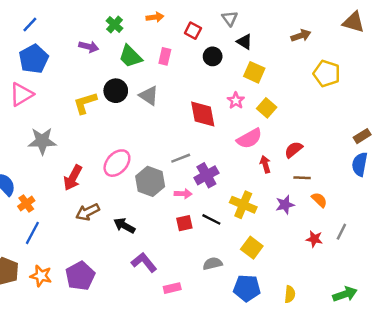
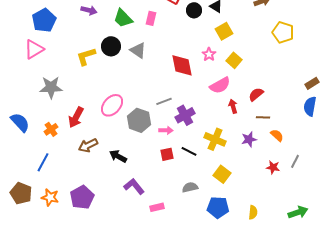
black circle: (213, 56) -> (194, 10), moved
yellow square: (254, 72) -> (224, 31), turned 36
orange cross: (26, 203) -> (51, 129), moved

